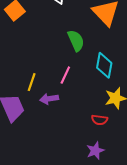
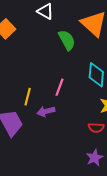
green semicircle: (76, 41) -> (67, 40), moved

